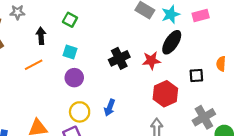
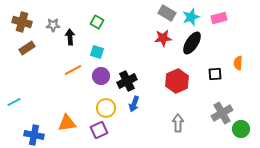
gray star: (17, 12) -> (53, 25), moved
black cross: (119, 58) -> (127, 81), moved
red star: (151, 60) -> (163, 38), moved
orange line: (34, 65) -> (73, 70), moved
red hexagon: (165, 94) -> (177, 81), moved

